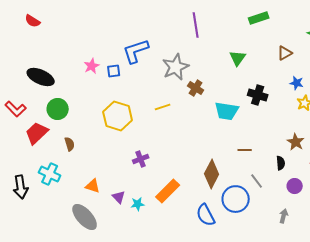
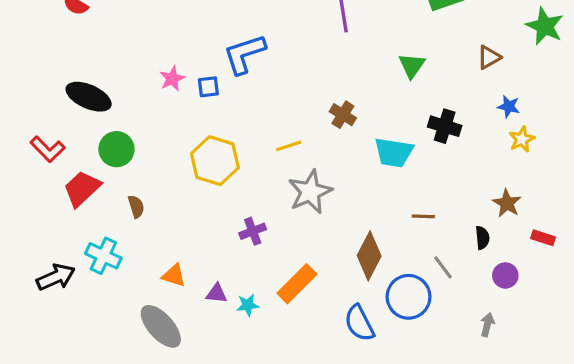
gray star: (176, 67) -> (310, 192), moved
black arrow: (21, 187) -> (56, 277), turned -105
purple triangle: (119, 197) -> (217, 294), turned -40

